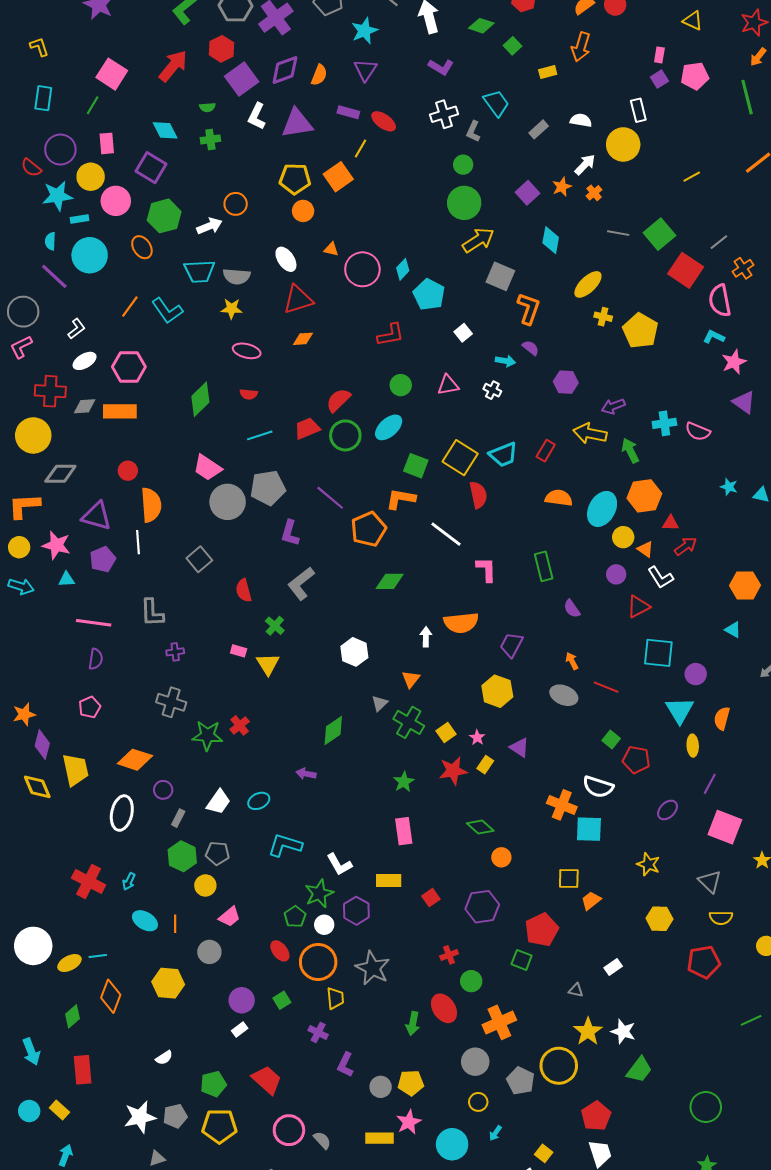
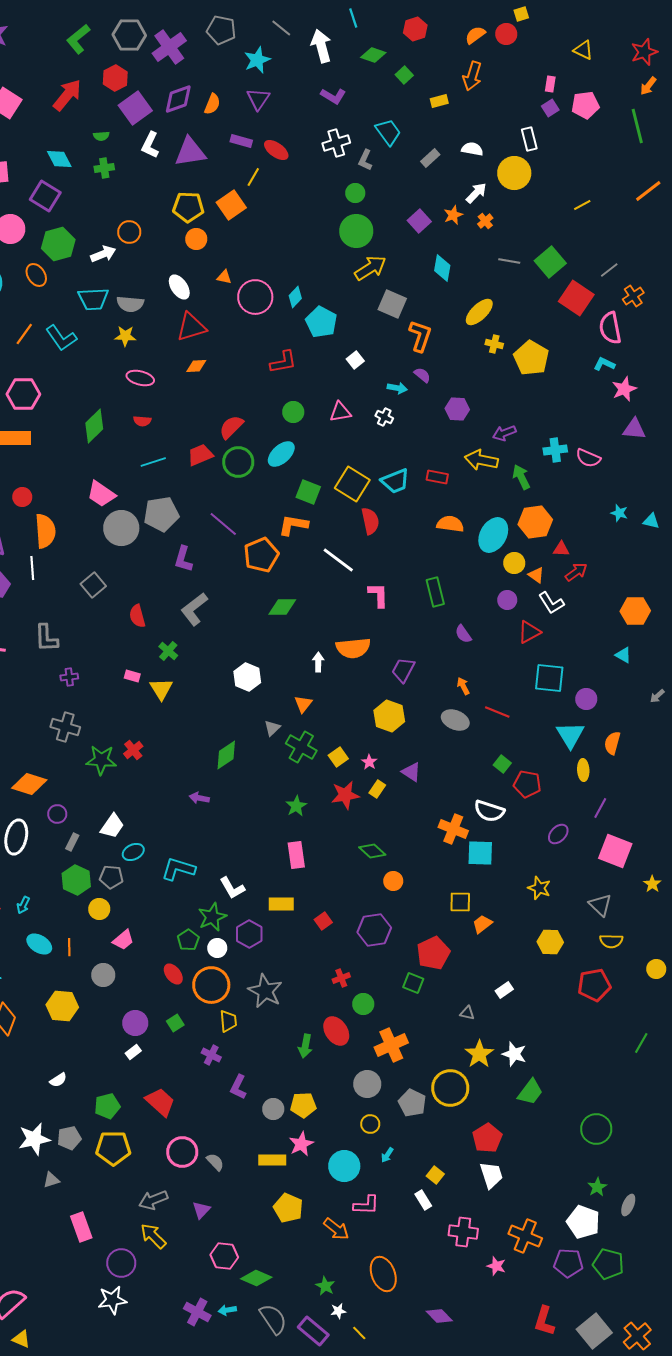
purple triangle: (744, 402) -> (634, 429), turned -30
red rectangle: (546, 451) -> (437, 477), turned 70
cyan ellipse: (259, 801) -> (133, 852), moved
green line: (751, 1020) -> (641, 1043), turned -35

